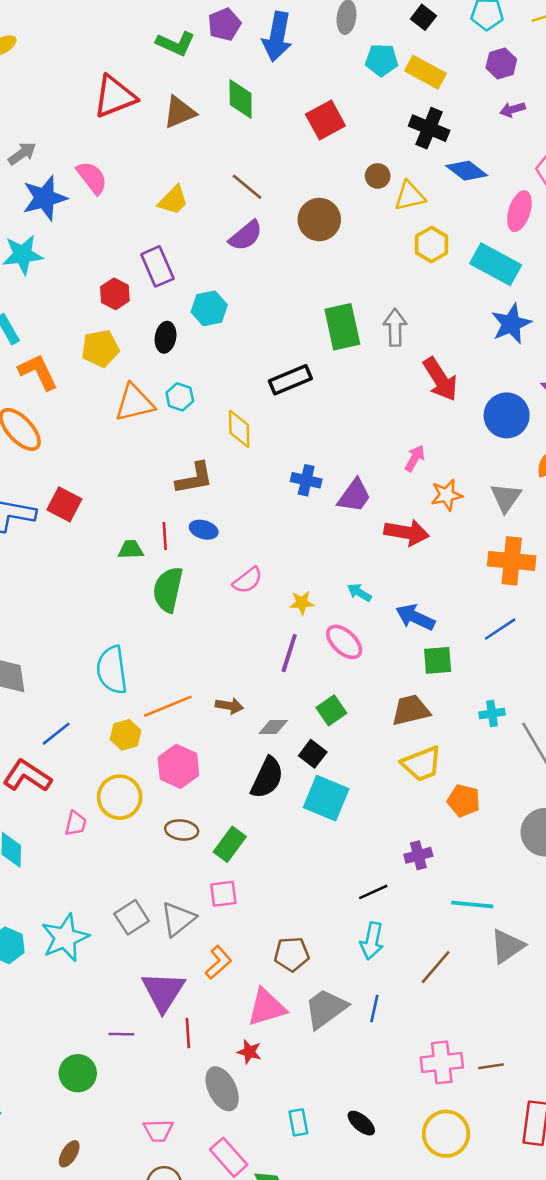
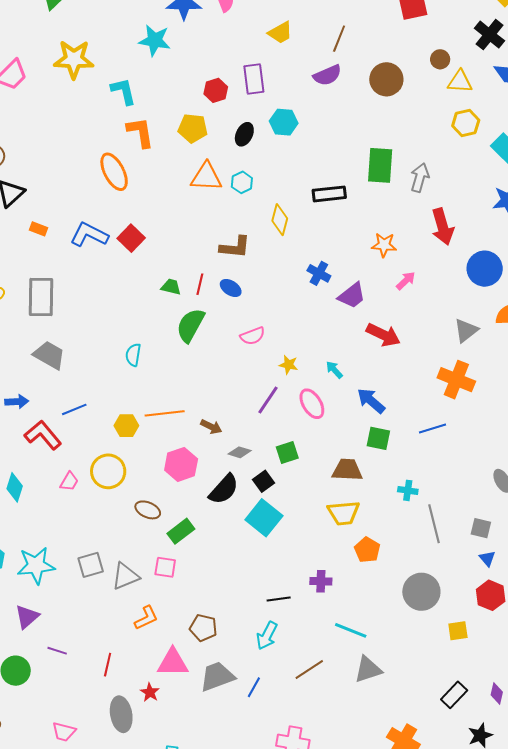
brown line: (247, 187) -> (339, 39), turned 56
orange star: (447, 495) -> (384, 245), moved
cyan semicircle: (112, 670) -> (133, 355), moved, size x0.6
pink hexagon: (178, 766) -> (181, 464), moved
purple triangle: (163, 991) -> (27, 617), moved, size x0.7

